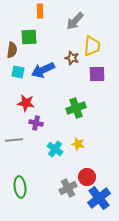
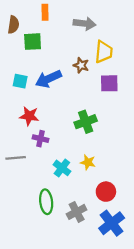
gray arrow: (75, 21) -> (84, 24), turned -126
brown semicircle: (12, 50) -> (13, 25), moved
red circle: (87, 177) -> (106, 192), moved
green ellipse: (20, 187) -> (46, 202), moved

